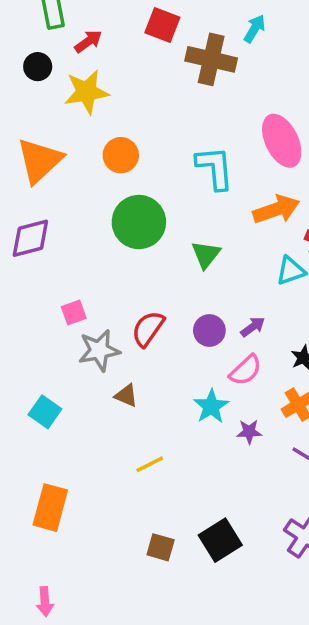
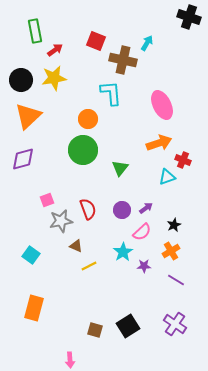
black circle: (38, 67) -> (21, 80), moved, size x1.5
orange circle: (121, 155) -> (88, 119), moved
cyan L-shape: (215, 168) -> (111, 93), moved
red semicircle: (148, 329) -> (88, 209), turned 125
yellow line: (150, 464) -> (89, 266), moved
pink arrow: (45, 602) -> (70, 360), moved

